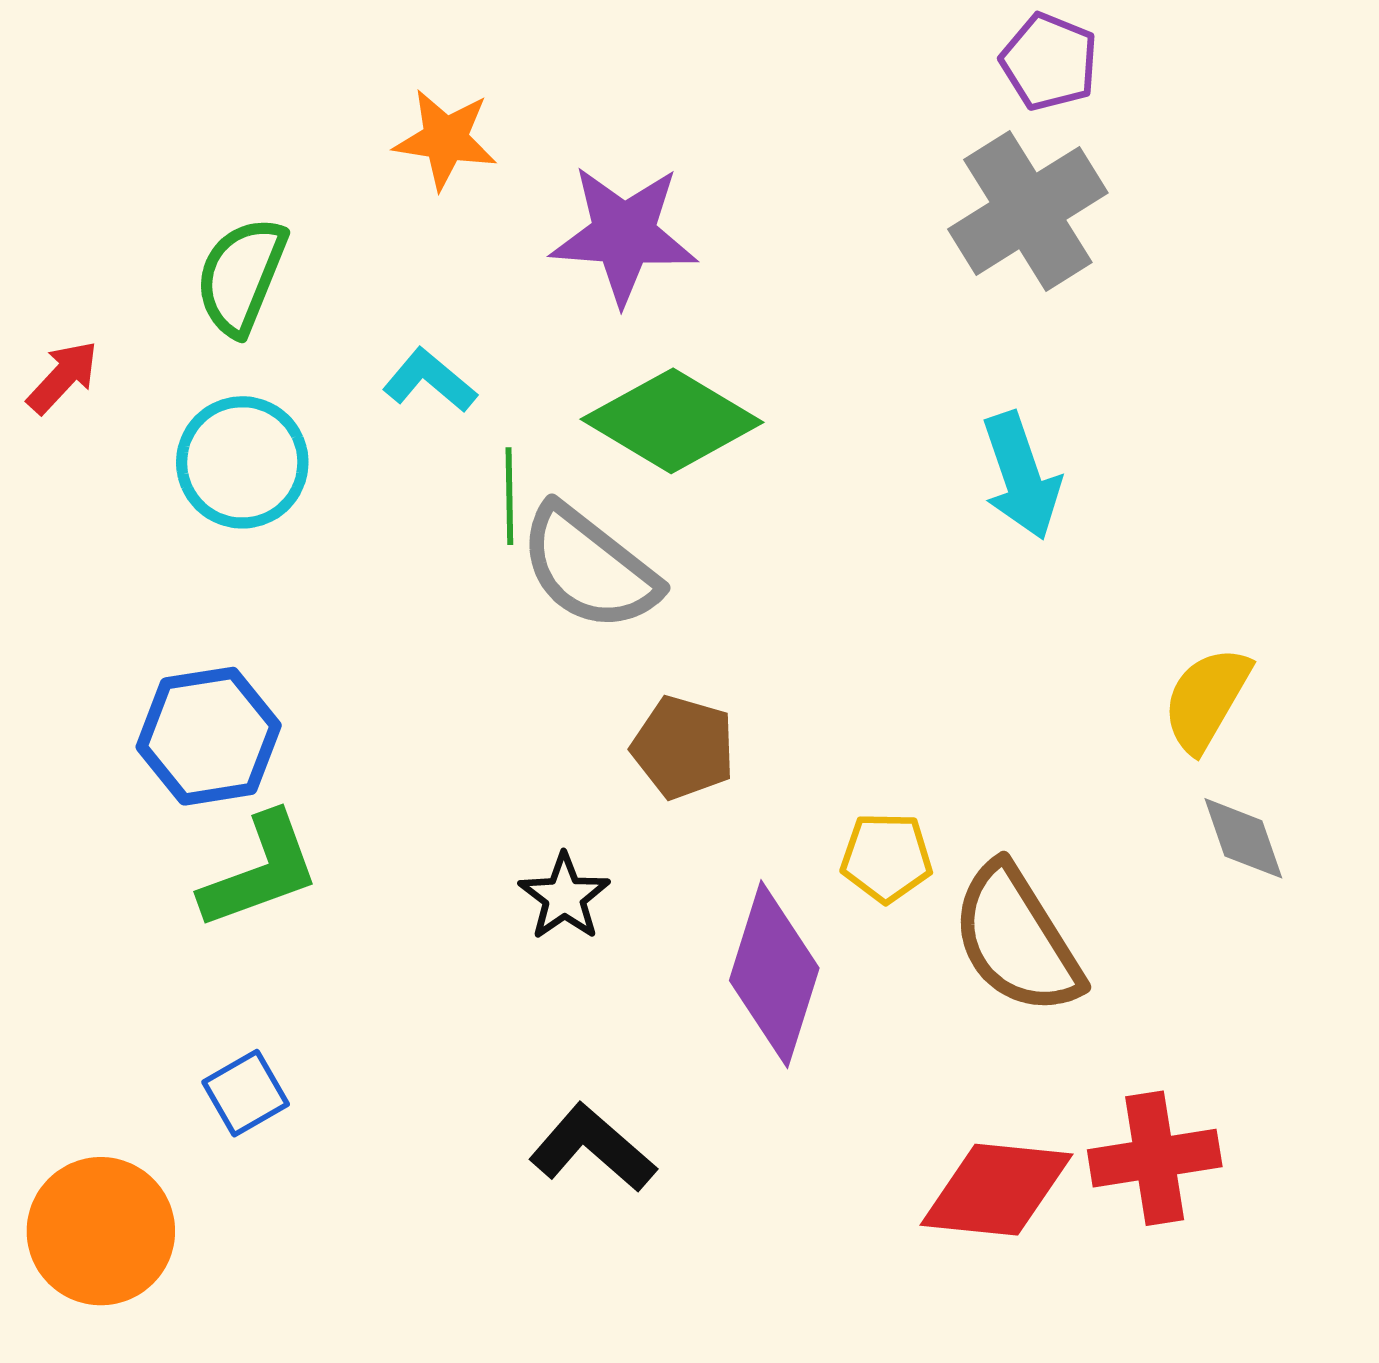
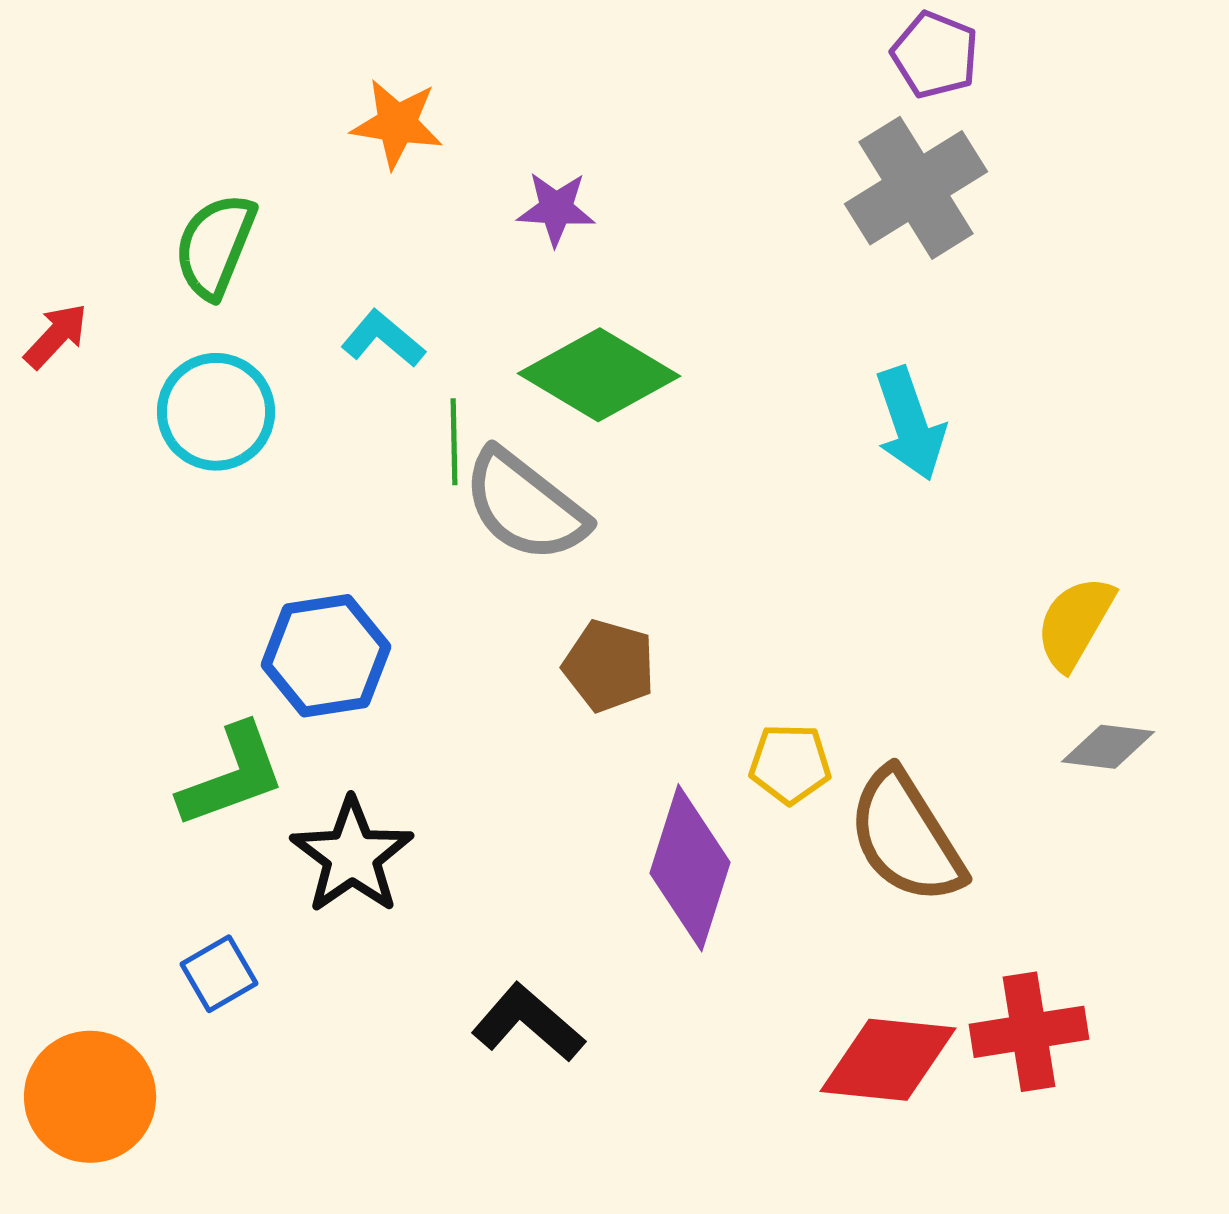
purple star: (624, 235) -> (556, 209), size x0.6
blue hexagon: (209, 736) -> (326, 656), moved
gray diamond: (1243, 838) -> (1108, 747), turned -64
black star: (564, 897) -> (352, 856), moved, size x1.5

